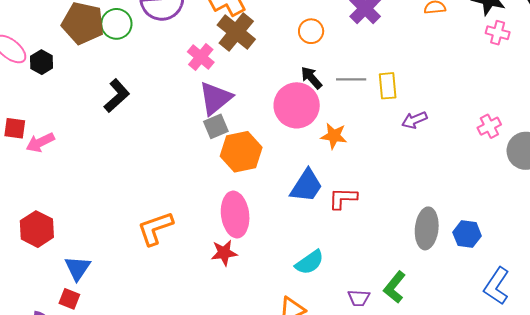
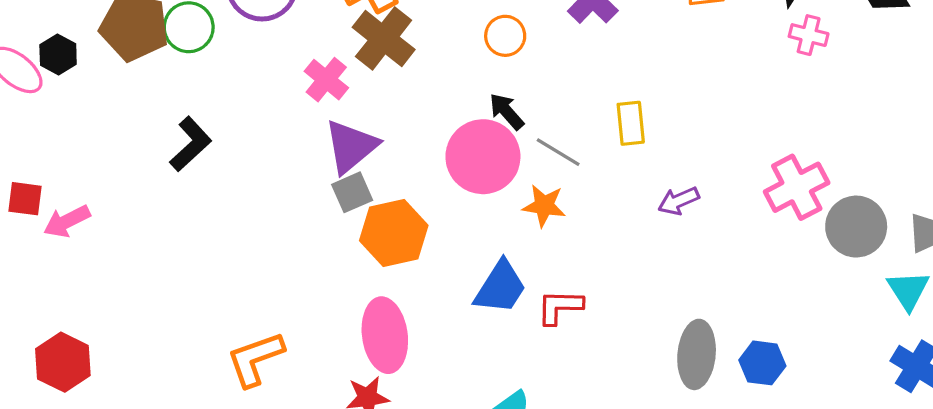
black hexagon: (42, 62) -> (58, 55), moved
gray line: (351, 79) -> (558, 152), moved, turned 32
purple arrow: (414, 120) -> (679, 201), moved
pink cross: (489, 126) -> (797, 187), size x1.6

